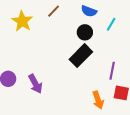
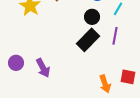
purple line: (112, 71) -> (115, 36), moved

